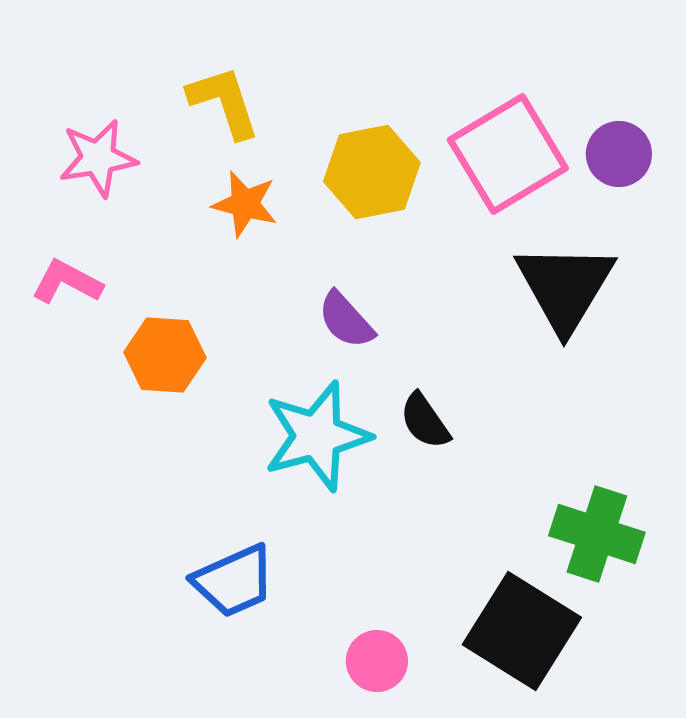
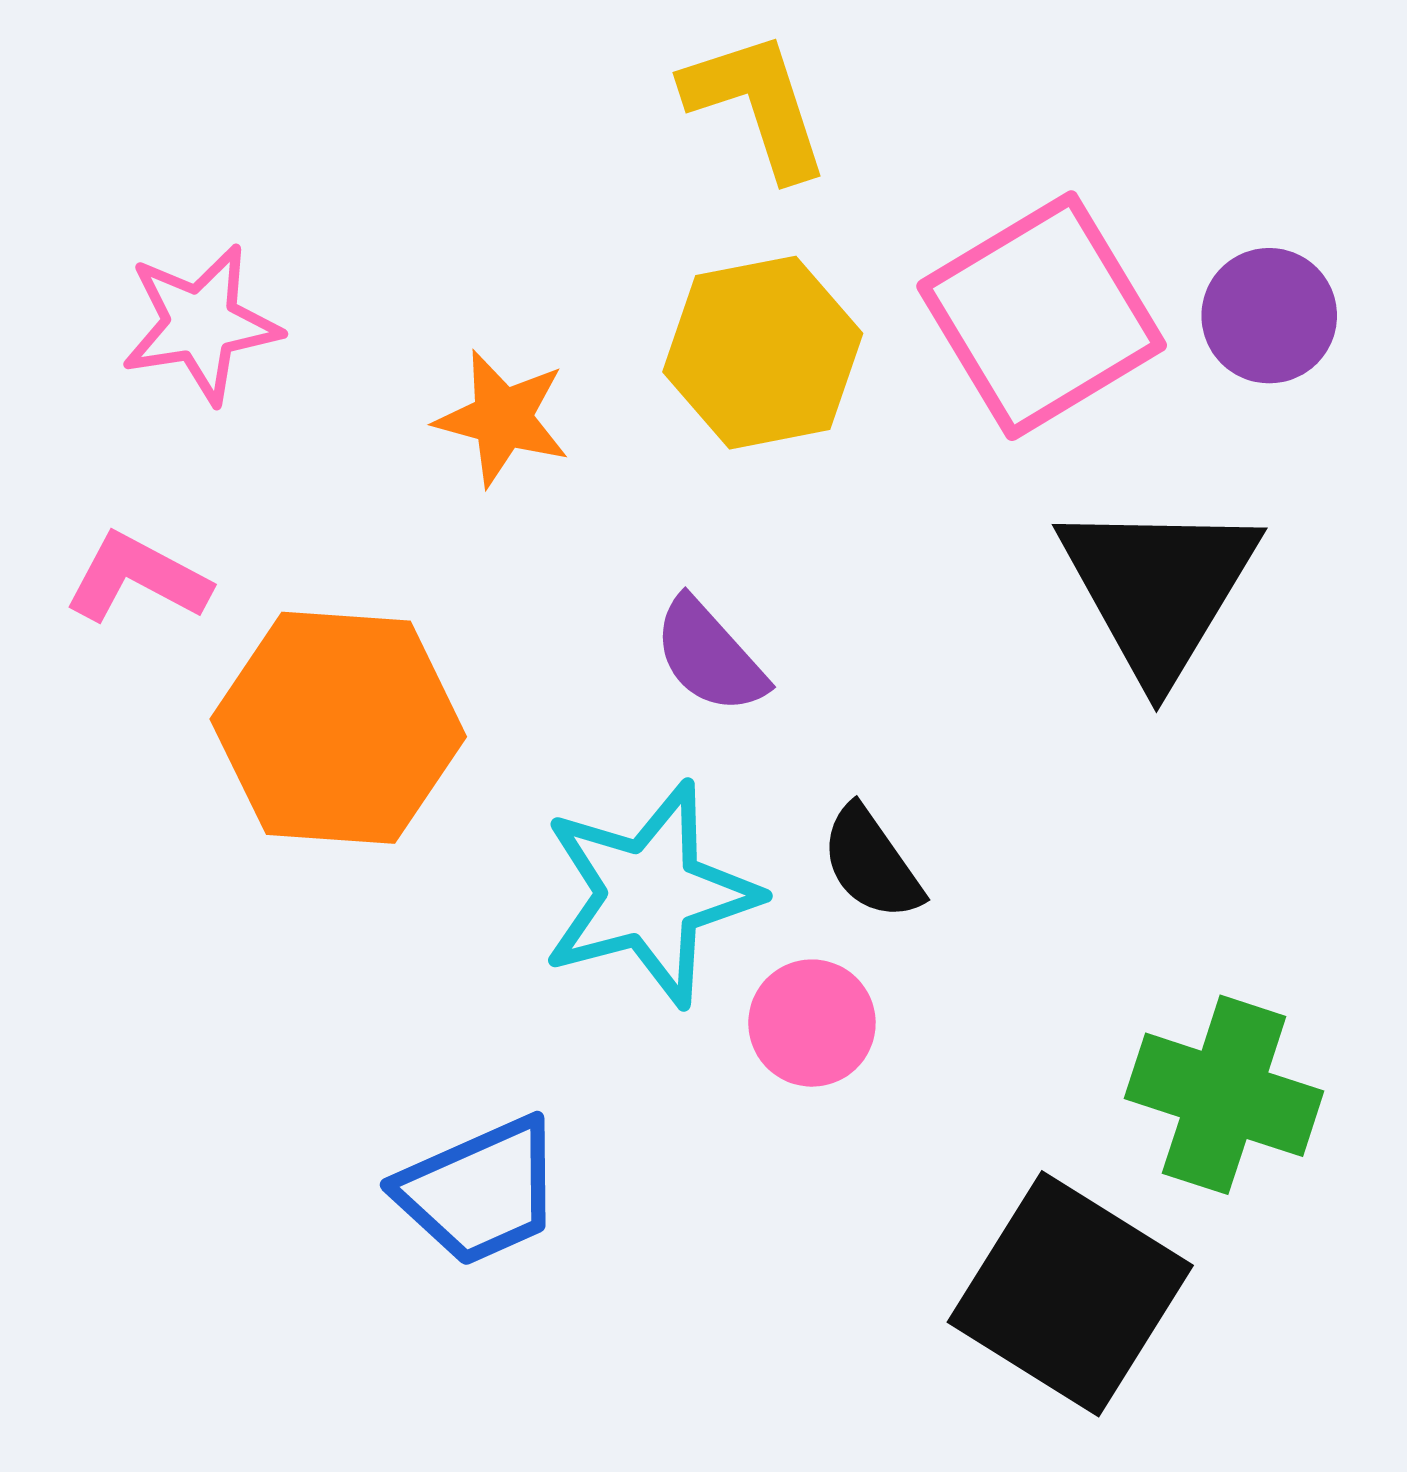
yellow L-shape: (224, 102) -> (757, 104), moved
orange hexagon: (165, 355) -> (338, 728), size x1.5
pink circle: (377, 661) -> (812, 1023), moved

